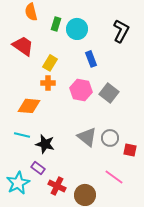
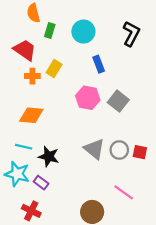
green rectangle: (56, 24) -> (50, 30), moved
orange cross: (48, 83) -> (32, 76), moved
red square: (130, 150) -> (140, 152), moved
cyan star: (18, 183) -> (17, 174), moved, turned -30
red cross: (57, 186) -> (31, 211), moved

